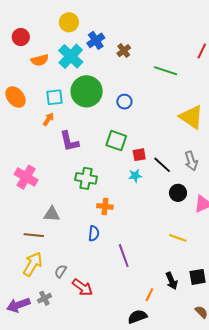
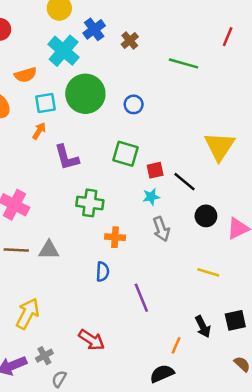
orange semicircle: (40, 60) -> (26, 75), moved
yellow triangle: (191, 117) -> (220, 146), moved, turned 32
gray arrow: (191, 161) -> (161, 229), moved
brown line: (34, 235) -> (16, 250), moved
gray semicircle: (61, 271) -> (59, 379), moved

